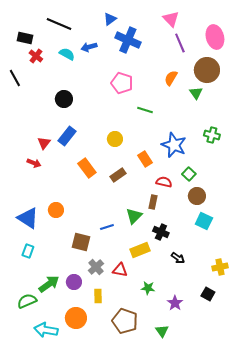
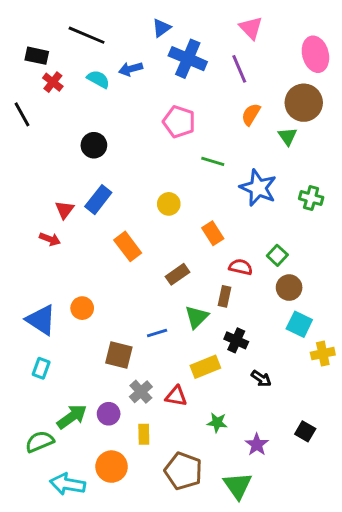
purple line: (180, 43) -> (239, 69), moved
blue star: (174, 145) -> (258, 188), moved
brown rectangle: (118, 175) -> (178, 274), moved
yellow cross: (220, 267) -> (323, 354), moved
green triangle: (162, 331) -> (238, 486), size x1.5

